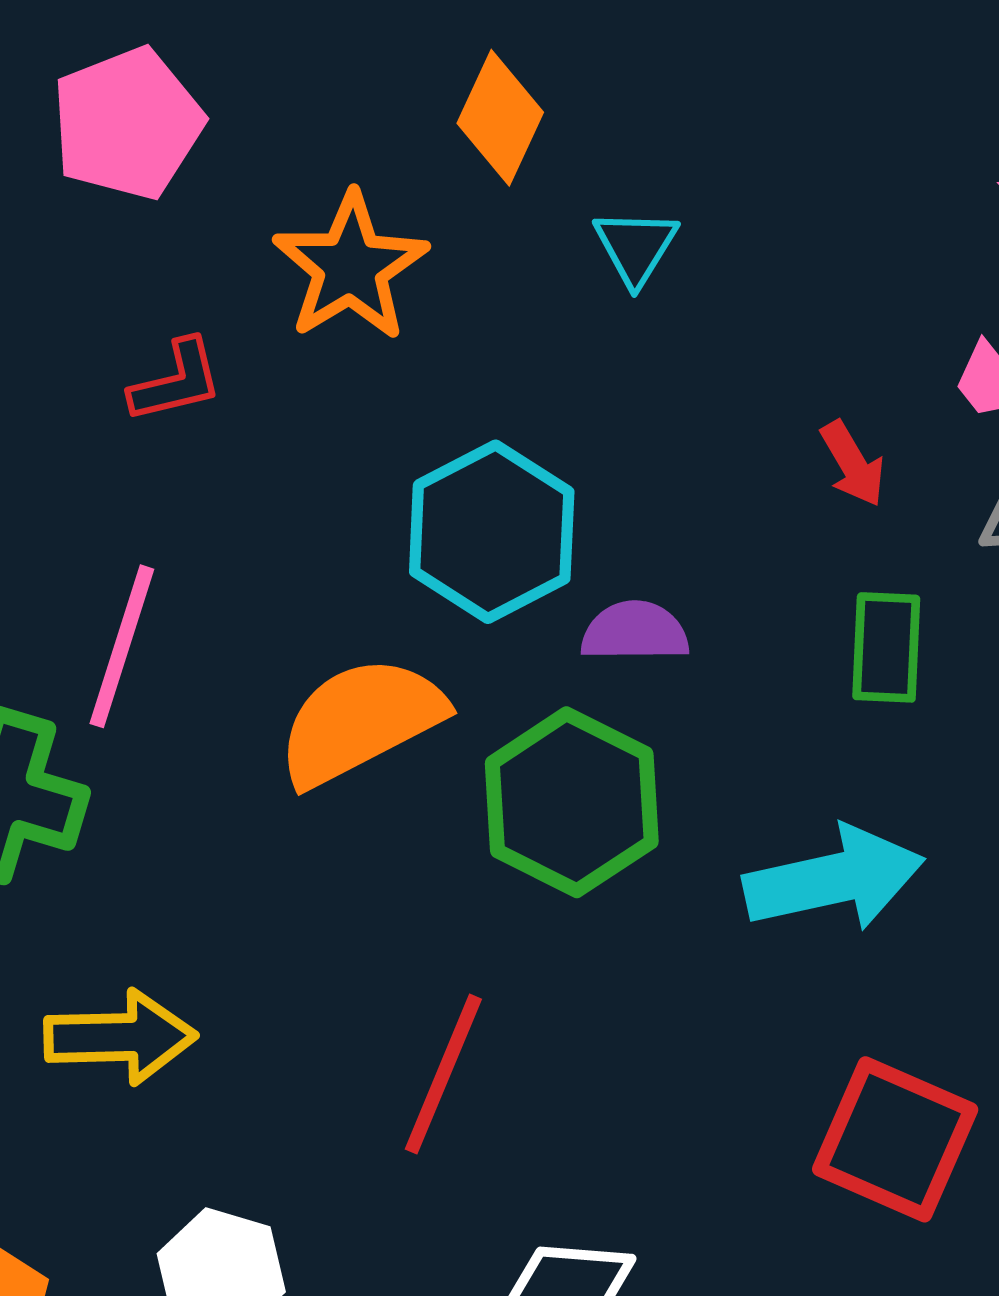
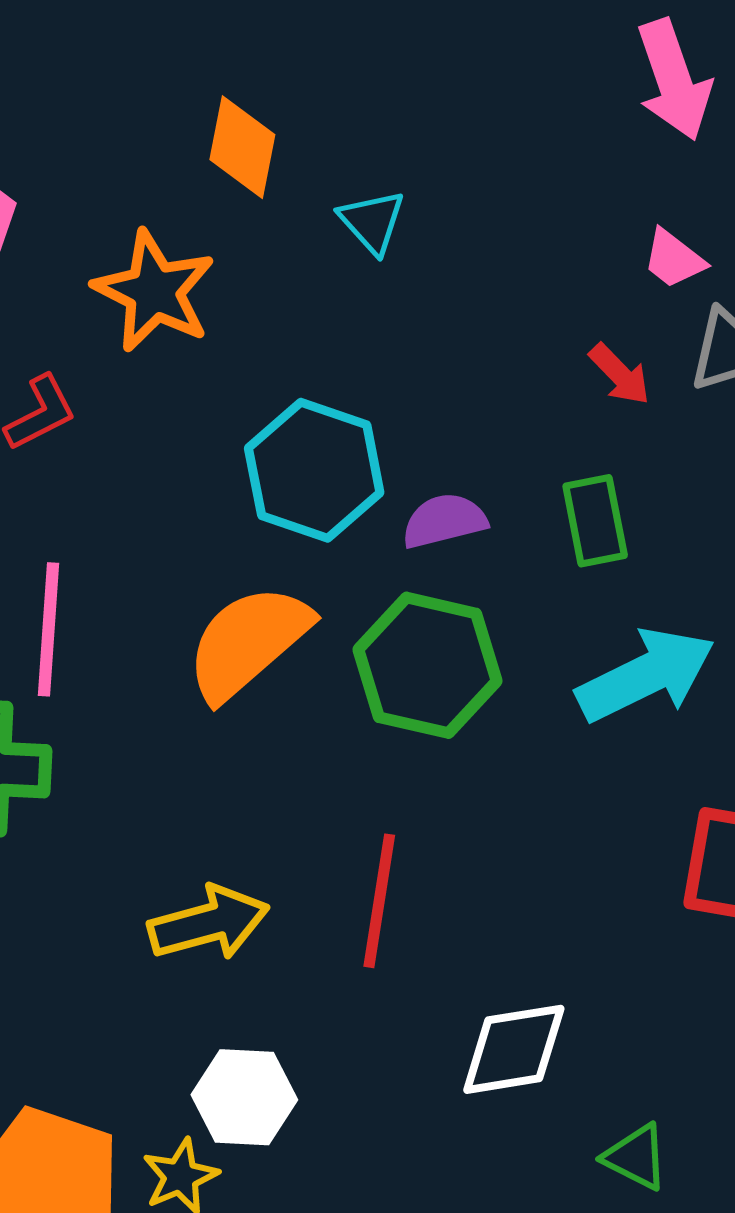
red arrow: (853, 464) -> (620, 374), moved
green rectangle: (886, 647) -> (595, 521), moved
yellow arrow: (120, 1037) -> (209, 923), moved

